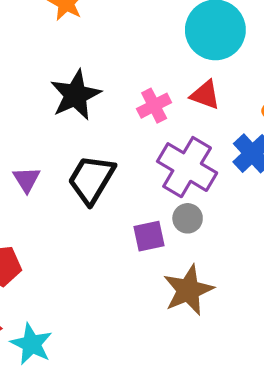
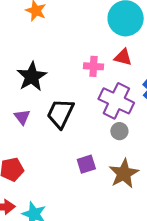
black star: (76, 95) -> (32, 77), moved
pink cross: (154, 106) -> (93, 66), turned 36
purple square: (149, 236) -> (86, 164), moved

